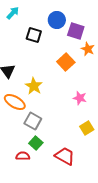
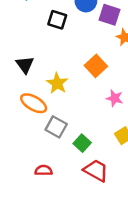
orange square: (66, 62) -> (96, 66), moved
green square: (36, 143) -> (82, 143), moved

